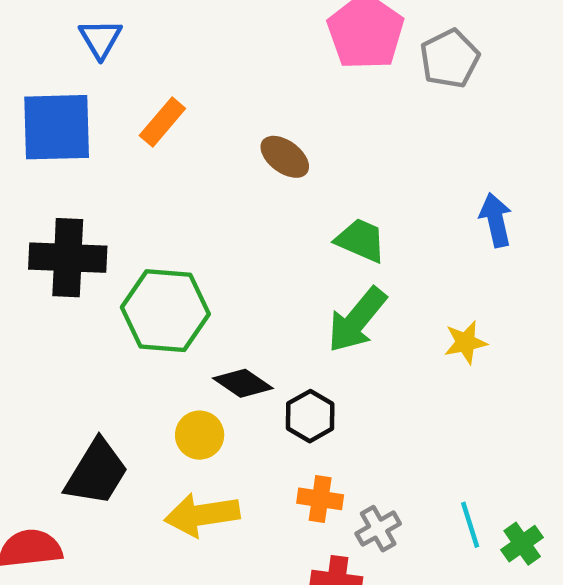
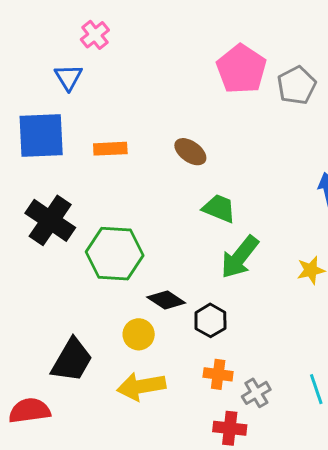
orange rectangle: (162, 122) -> (110, 149), moved, turned 48
green trapezoid: (361, 240) -> (219, 208), moved
black cross: (68, 258) -> (50, 220), turned 33

